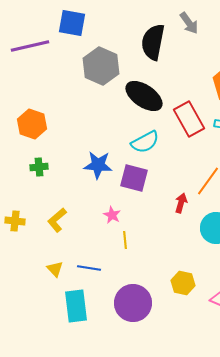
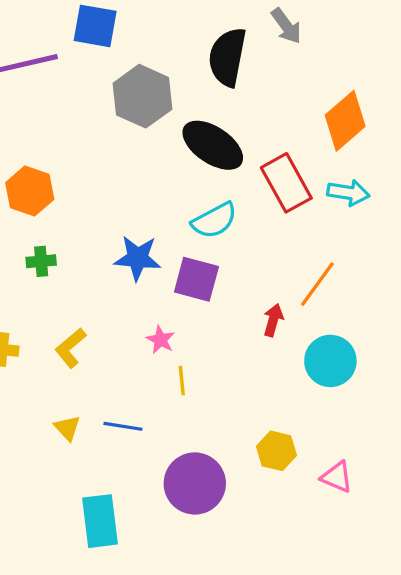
cyan rectangle: (76, 306) -> (100, 521), moved

